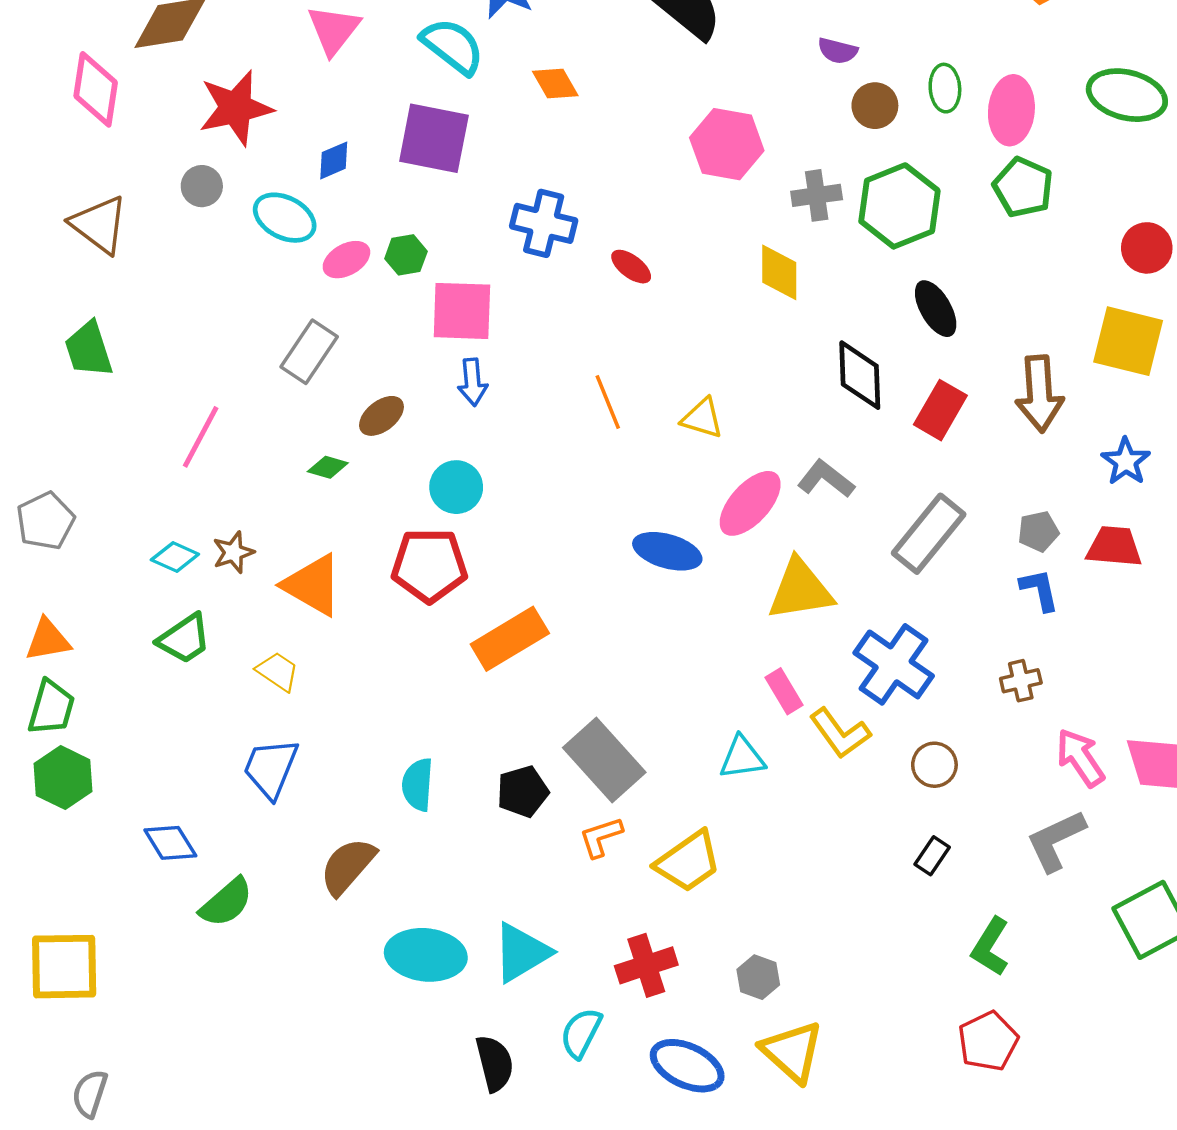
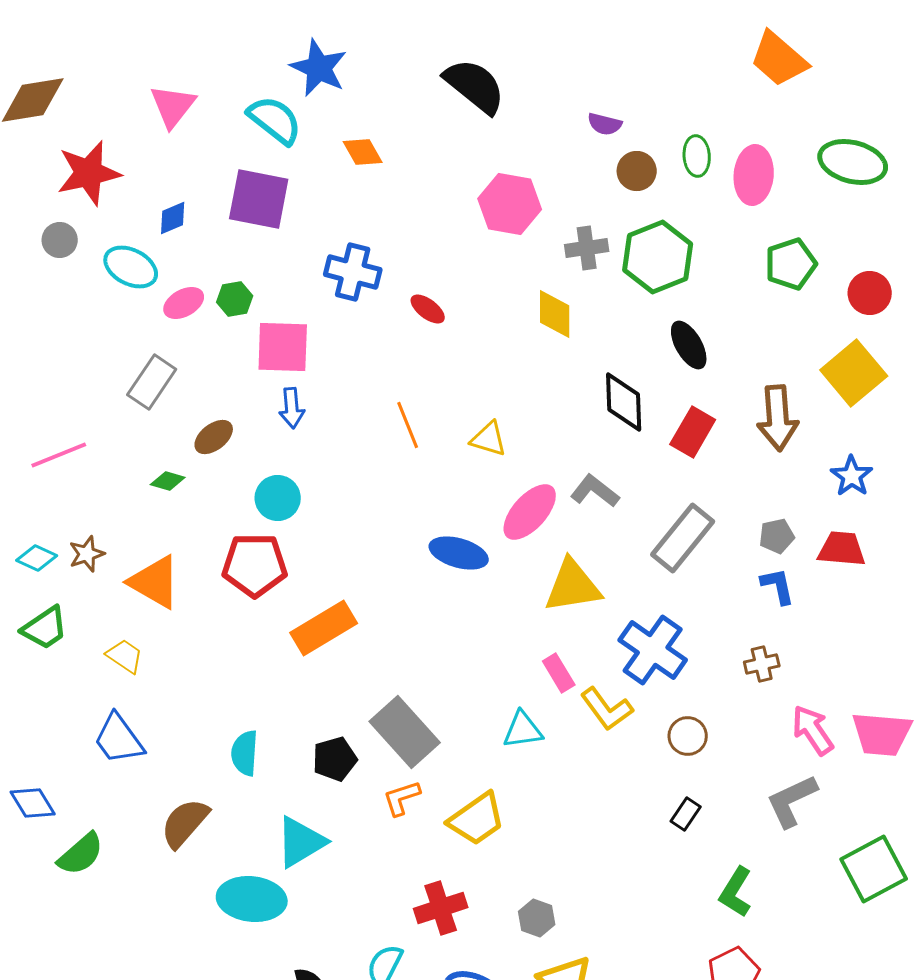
green pentagon: (1023, 187) -> (791, 264), moved, turned 30
yellow square: (1128, 341) -> (854, 373), turned 36
pink line: (201, 437) -> (59, 455), turned 40
blue trapezoid: (271, 768) -> (119, 739), turned -58
cyan triangle: (521, 953) -> (301, 842), moved

